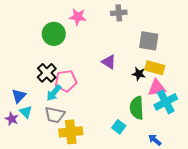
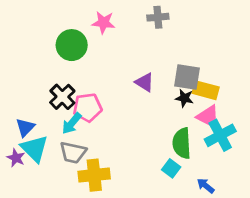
gray square: (149, 41) -> (187, 77), moved
pink triangle: (157, 88) -> (208, 117), turned 36
cyan triangle: (26, 112) -> (34, 149), size x1.6
cyan square: (119, 127) -> (171, 168), moved

